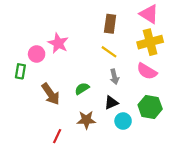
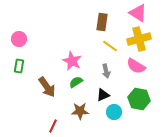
pink star: (58, 43) -> (72, 61), moved
yellow line: (109, 52) -> (110, 46), moved
pink circle: (37, 54) -> (19, 39), moved

